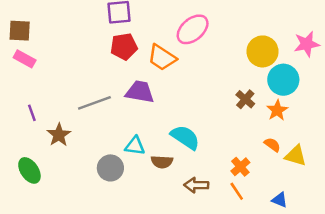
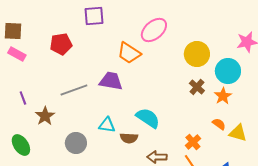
red pentagon: (124, 47) -> (61, 44), moved
yellow circle: (262, 51) -> (197, 54), moved
gray circle: (110, 168) -> (76, 143), moved

